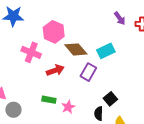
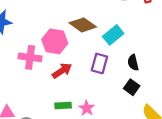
pink hexagon: (54, 32) -> (55, 41), moved
brown diamond: (76, 49) -> (83, 25), moved
black semicircle: (99, 114) -> (133, 63), moved

